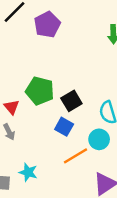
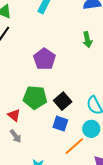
purple pentagon: (47, 25) -> (44, 59), moved

